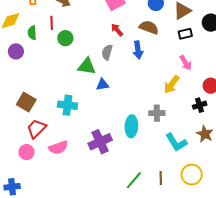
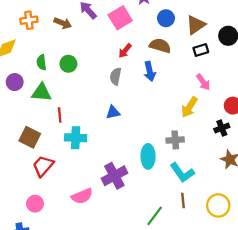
red line: (52, 23) -> (60, 115), moved
red arrow: (117, 30) -> (125, 51), turned -96
green semicircle: (32, 33) -> (41, 62), moved
green triangle: (87, 66) -> (41, 92), moved
cyan L-shape: (176, 142) -> (182, 173), moved
pink semicircle: (58, 148) -> (82, 196), moved
pink circle: (26, 152) -> (35, 204), moved
brown line: (161, 178) -> (183, 200), moved

